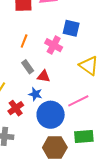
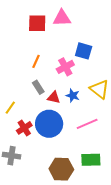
pink cross: (54, 45) -> (65, 67), turned 30
blue star: (35, 94) -> (73, 96), moved
blue circle: (51, 115) -> (49, 124), moved

